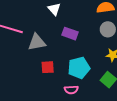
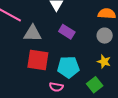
red square: (48, 67) -> (38, 60), size x1.6

